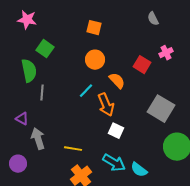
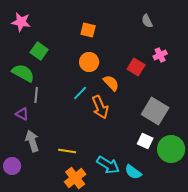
green semicircle: (29, 71) -> (23, 73), turned -50
purple triangle: (22, 119) -> (22, 114), moved
white square: (116, 131) -> (145, 141), moved

